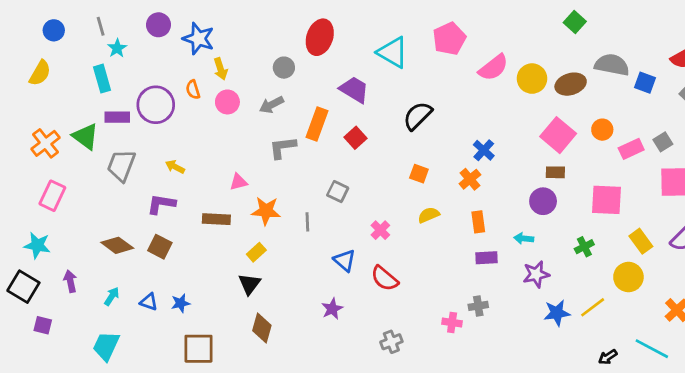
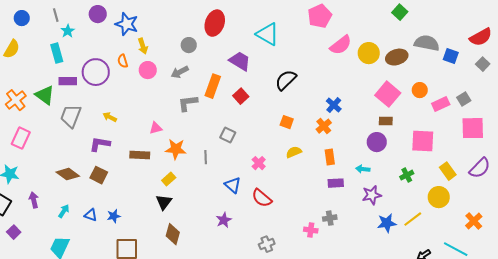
pink pentagon: (449, 39) -> (320, 16), moved
purple square: (43, 325) -> (14, 232), turned 32

